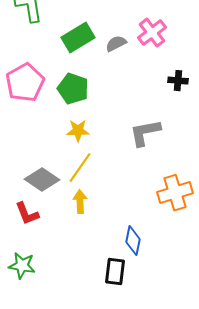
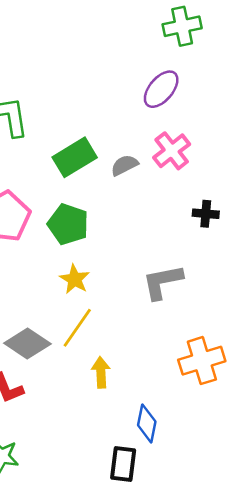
yellow star: (78, 131) -> (75, 279), turned 30
yellow arrow: (80, 202) -> (101, 372), moved

